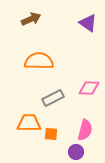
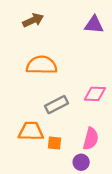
purple triangle: (88, 23) -> (94, 25), turned -30

